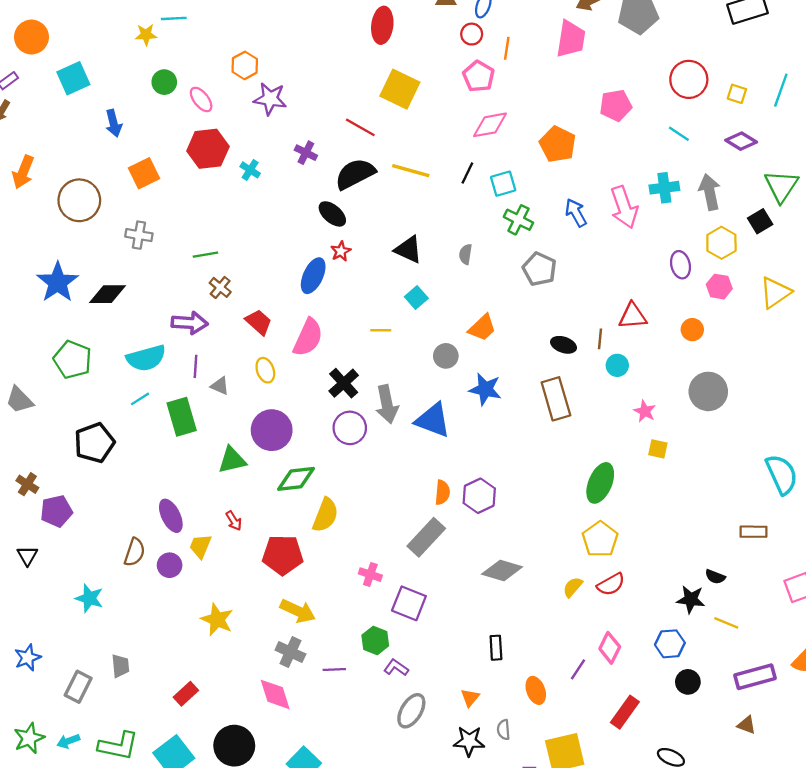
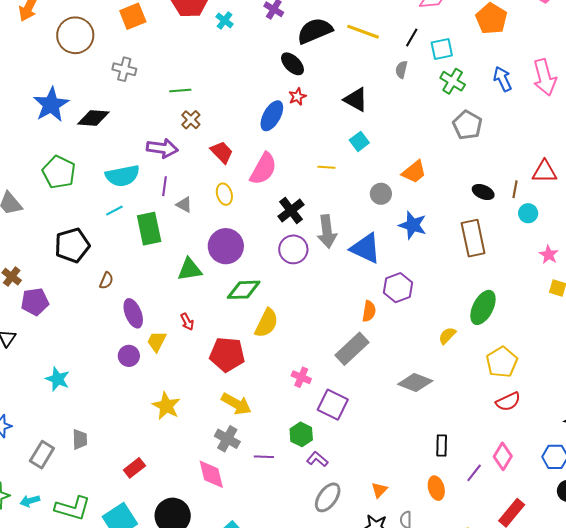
gray semicircle: (465, 254) -> (401, 70), moved
green ellipse: (600, 483) -> (483, 307), moved
purple hexagon: (479, 496) -> (398, 288), moved
brown semicircle: (135, 552) -> (106, 281), moved, size x0.7
yellow semicircle: (573, 587) -> (447, 336), moved
black rectangle: (496, 648) -> (442, 445), moved

